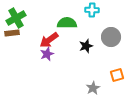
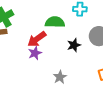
gray star: (93, 88) -> (60, 77), moved

